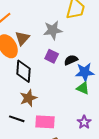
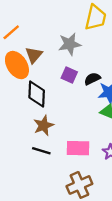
black line: (17, 119) -> (41, 151), moved
pink rectangle: (45, 122) -> (78, 148), moved

